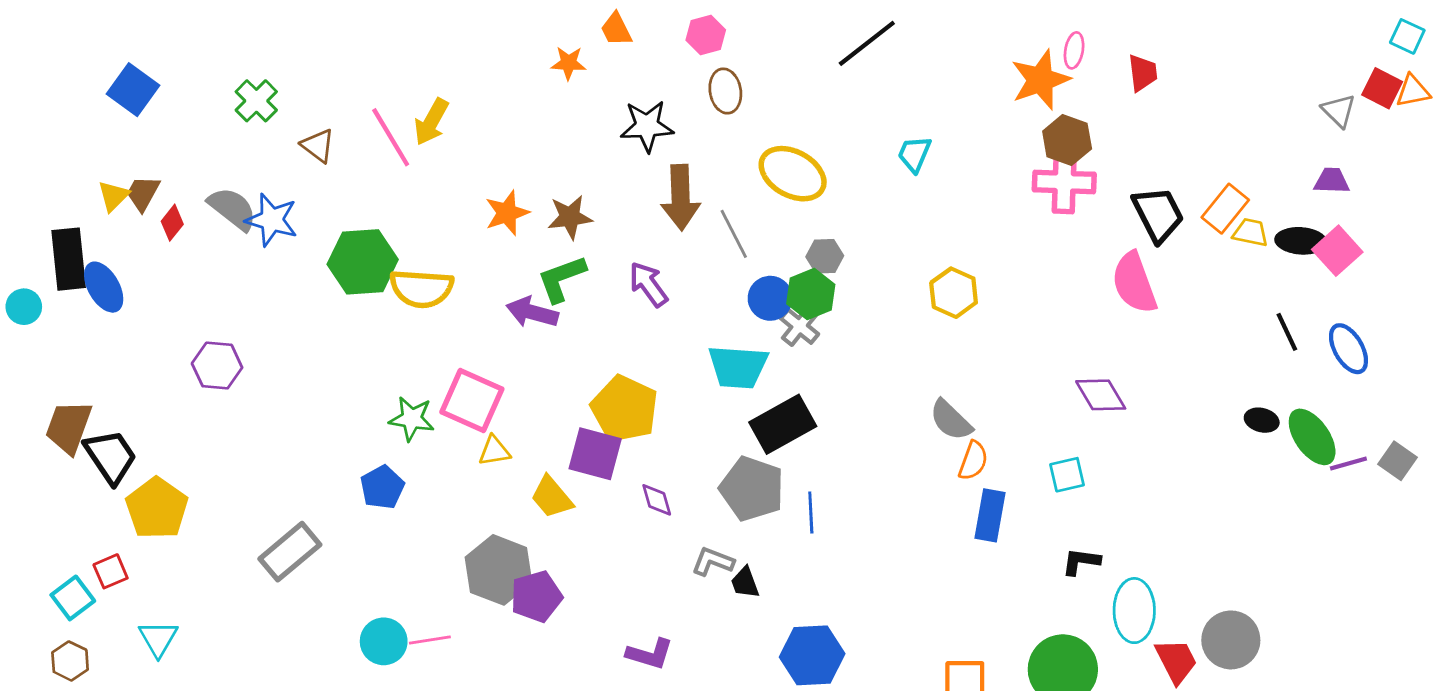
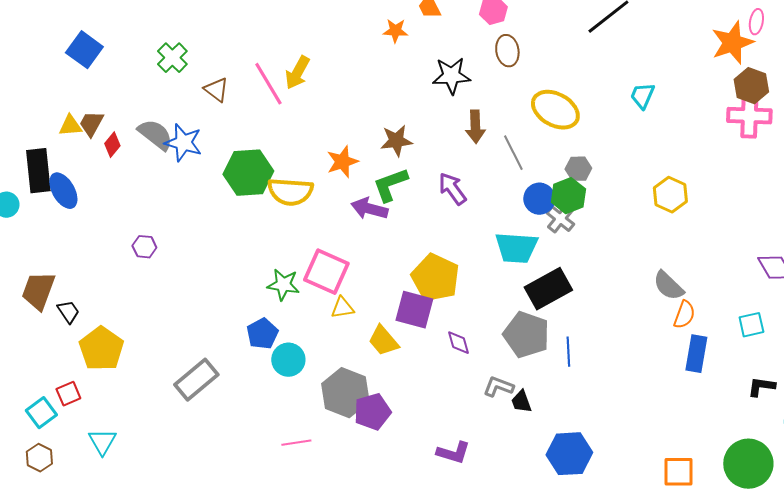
yellow triangle: (113, 196) -> (70, 126), turned 40
brown arrow: (681, 197) -> (475, 127), size x0.7
orange star: (507, 213) -> (342, 162), moved
purple hexagon: (217, 365) -> (144, 247), size x0.7
black trapezoid: (111, 457) -> (68, 312), size x0.6
cyan circle: (384, 641) -> (288, 360), moved

